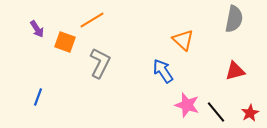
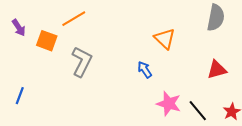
blue arrow: (163, 71) -> (145, 70), size x0.7

